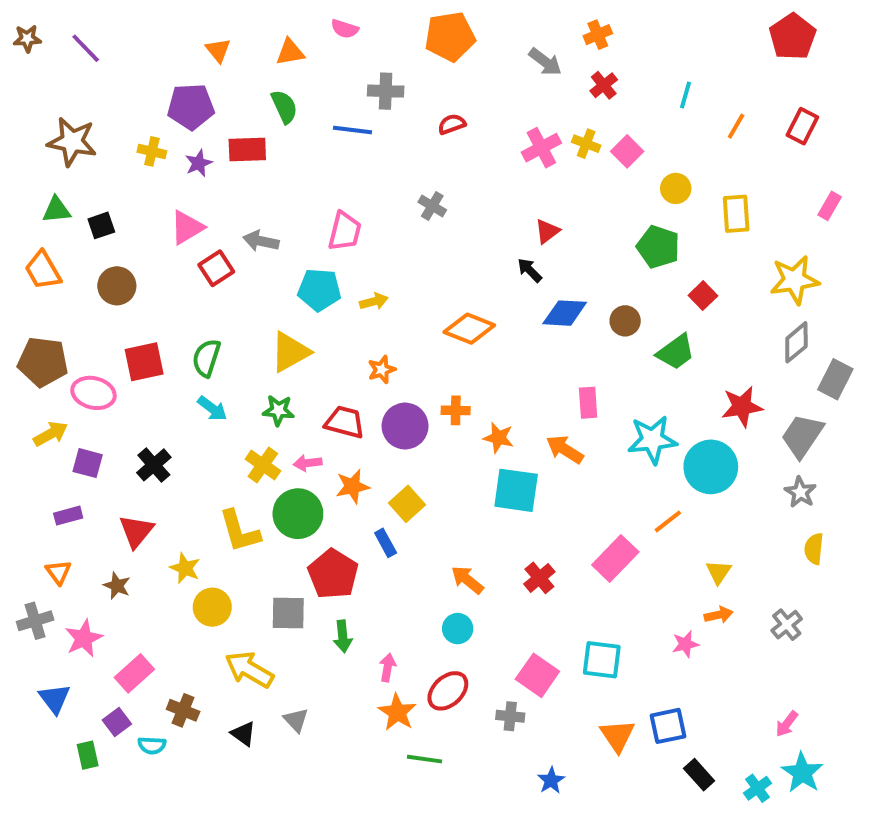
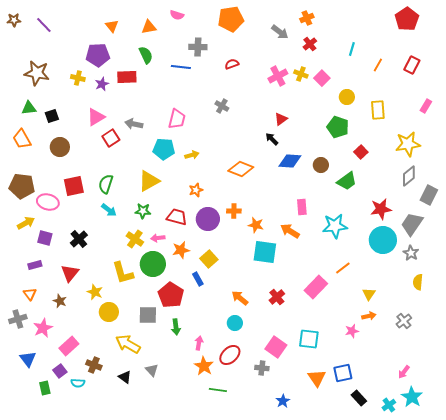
cyan circle: (711, 467) -> (383, 240), moved

